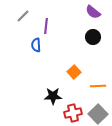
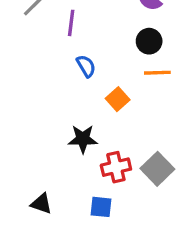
blue semicircle: (36, 45) -> (86, 66), moved, turned 152
orange line: (98, 86) -> (157, 73), moved

